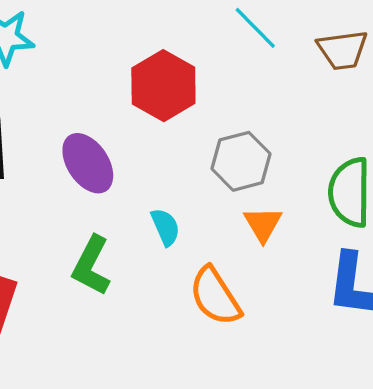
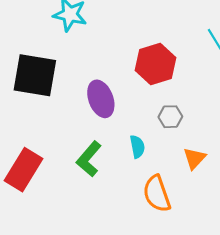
gray hexagon: (241, 161) -> (170, 117), moved, size x0.7

